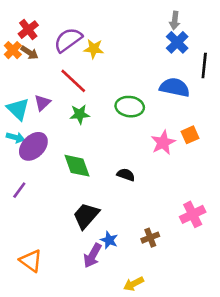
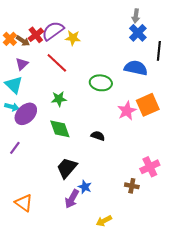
red cross: (28, 30) -> (36, 35), moved
purple triangle: (42, 103) -> (22, 64), moved
green star: (80, 114) -> (59, 99), moved
orange square: (190, 135) -> (148, 105), size x1.6
brown cross: (150, 238) -> (132, 186), moved, turned 32

